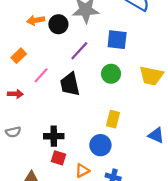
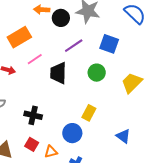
orange rectangle: (19, 56) -> (19, 37), size x1.6
yellow trapezoid: (151, 76) -> (132, 83), turned 110
red square: (59, 158) -> (32, 144), moved

